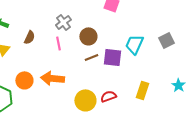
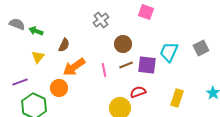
gray cross: (63, 22) -> (101, 20), moved
pink line: (58, 43) -> (104, 70), moved
orange arrow: (52, 78) -> (74, 67), moved, turned -40
red semicircle: (108, 96) -> (138, 92), moved

